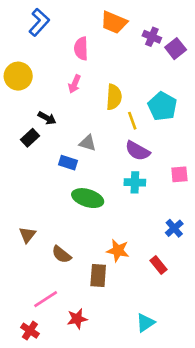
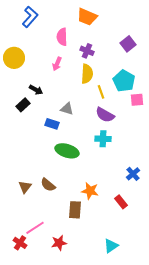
purple cross: (152, 37) -> (87, 51), moved
purple square: (176, 49) -> (128, 44), moved
pink square: (179, 174) -> (137, 100), moved
brown triangle: (27, 235) -> (25, 187), moved
brown semicircle: (61, 254) -> (48, 185), moved
red cross: (30, 331) -> (20, 243), moved

